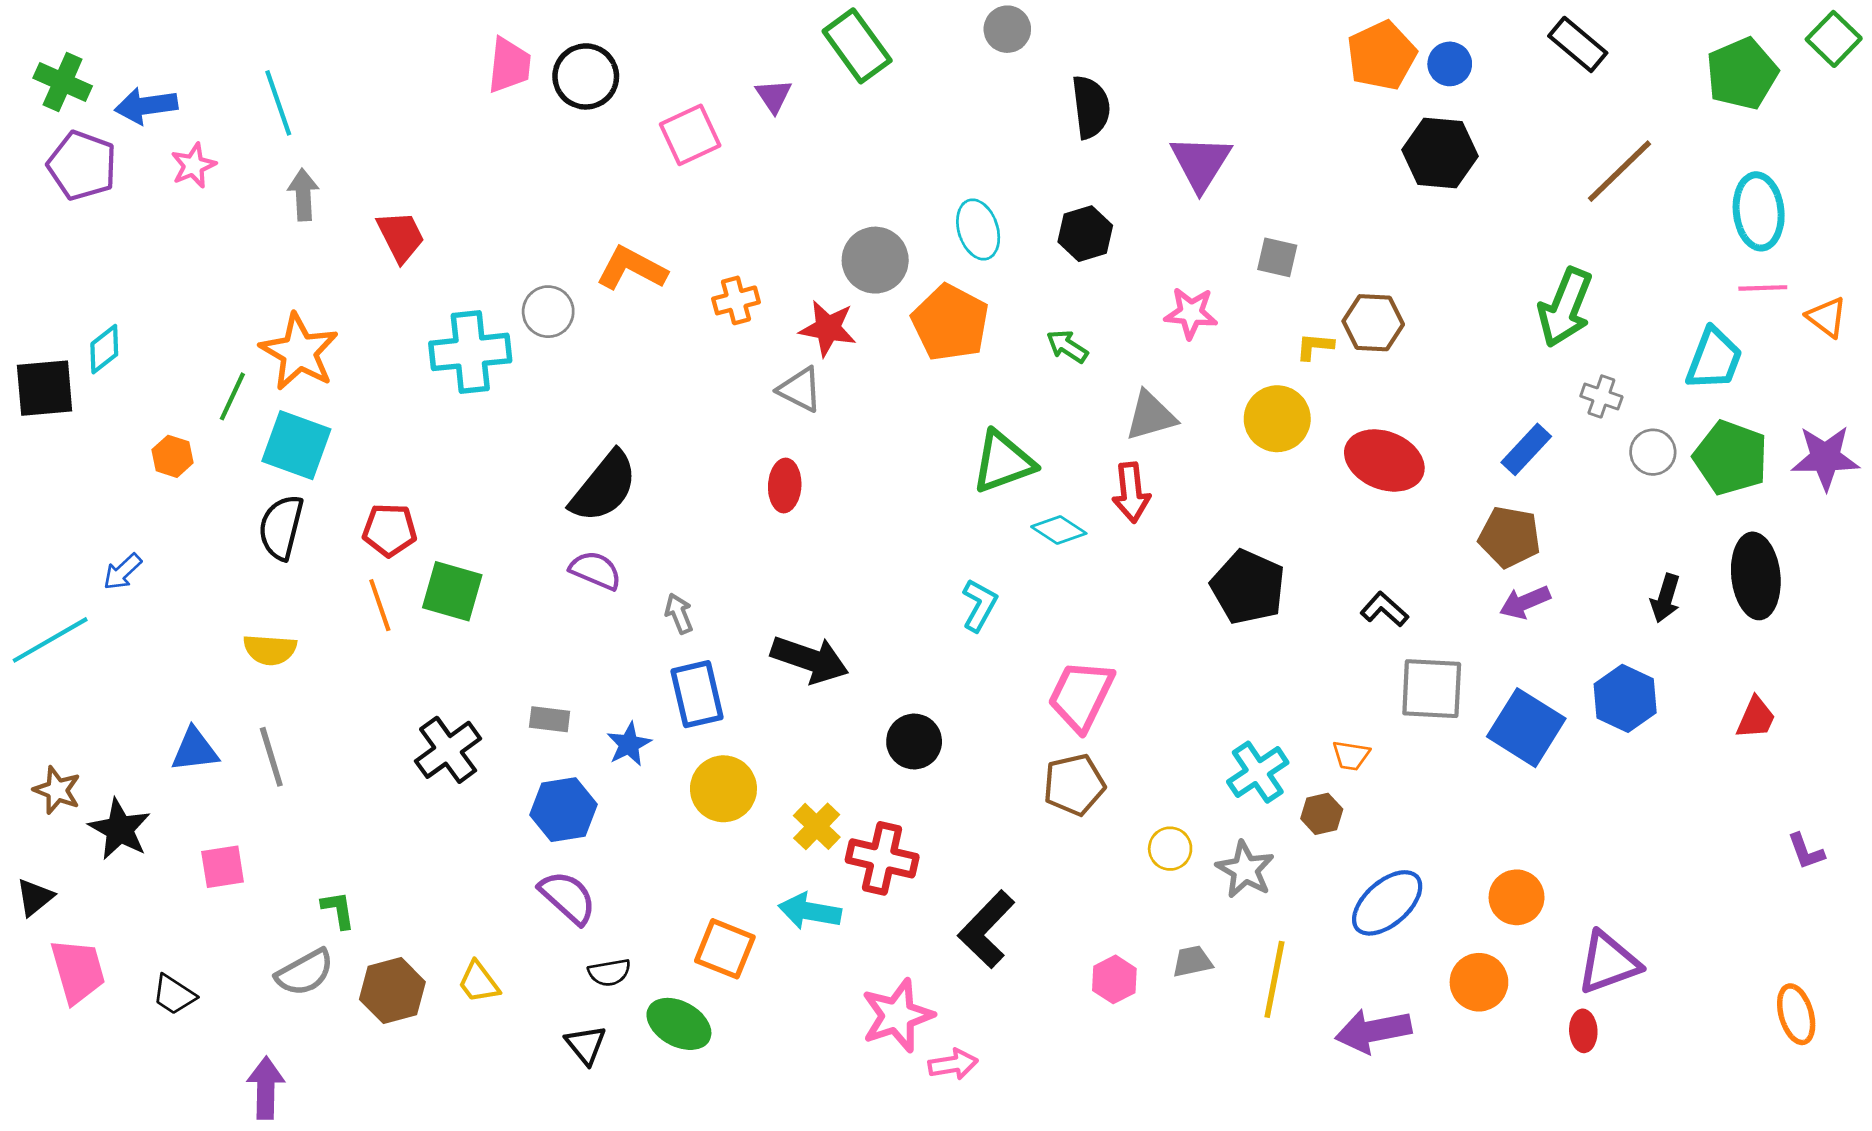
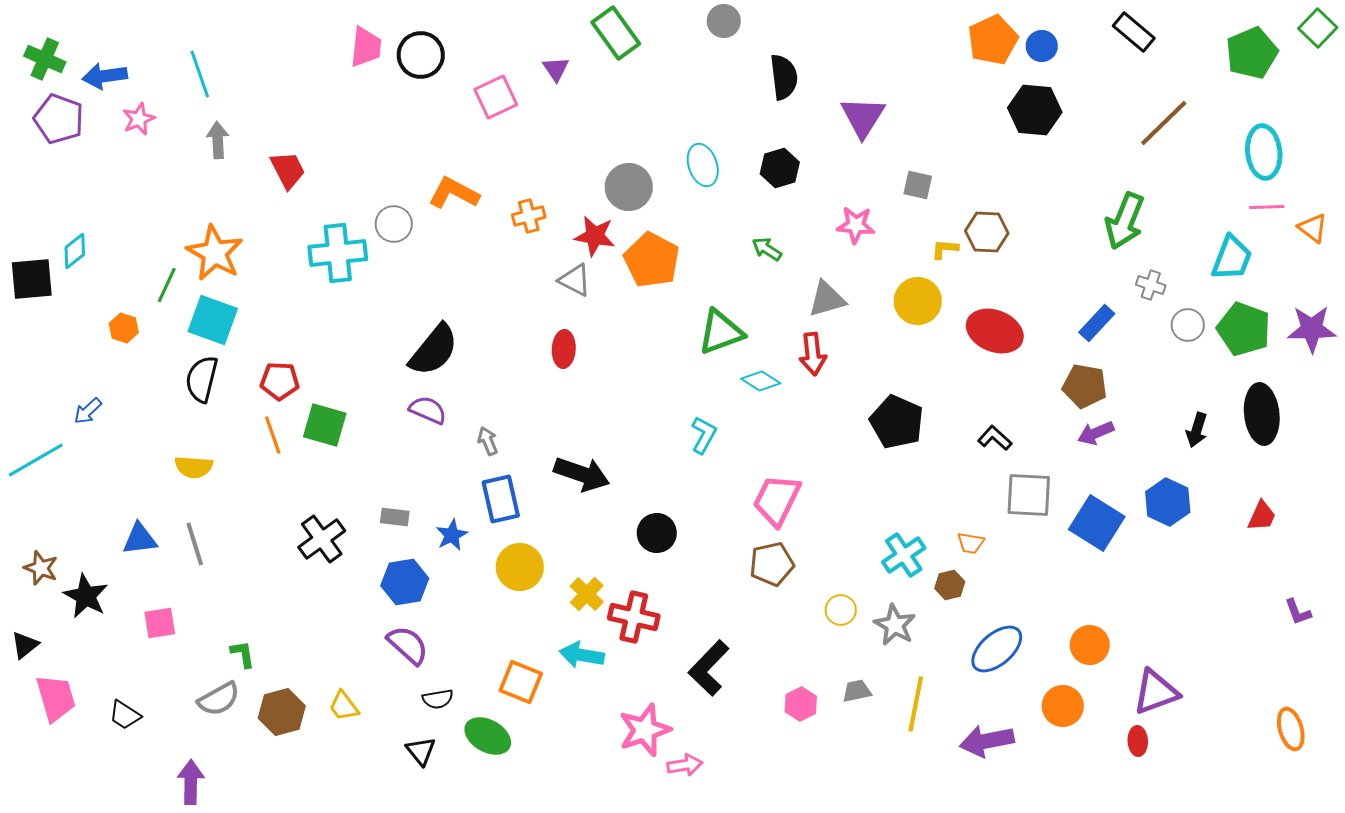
orange pentagon: (950, 323) -> (652, 260), moved

